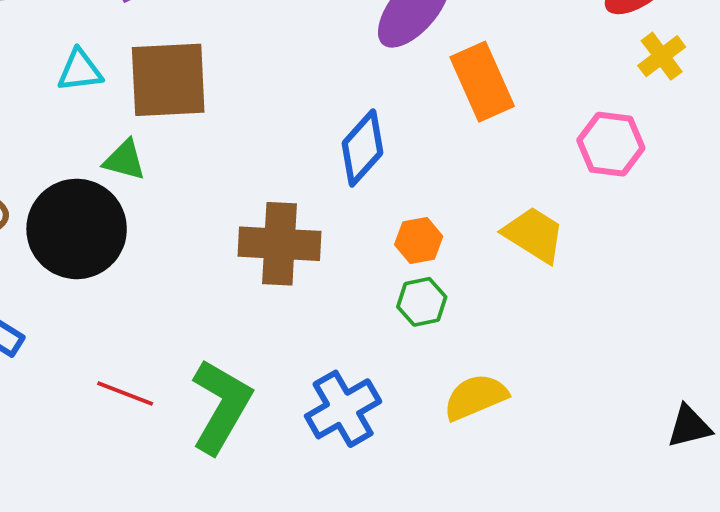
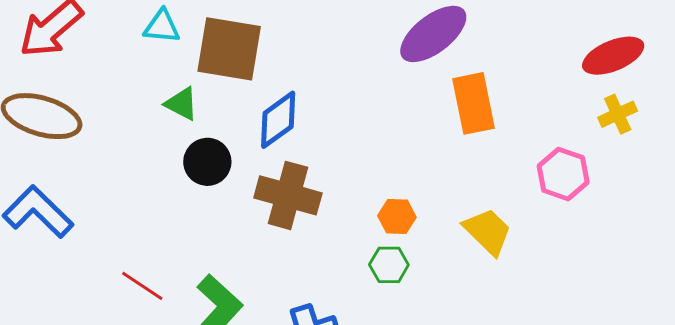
blue diamond: (362, 148) -> (278, 120), moved
black circle: (77, 229) -> (207, 162), moved, size x0.6

